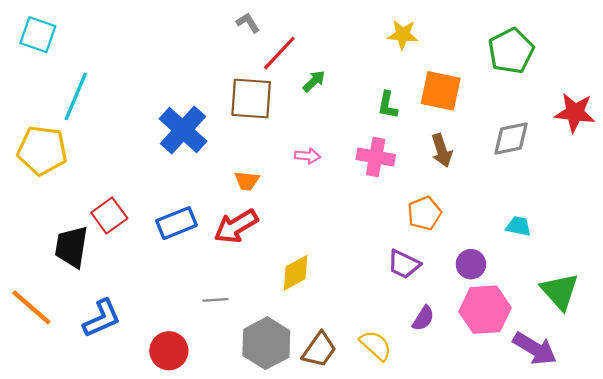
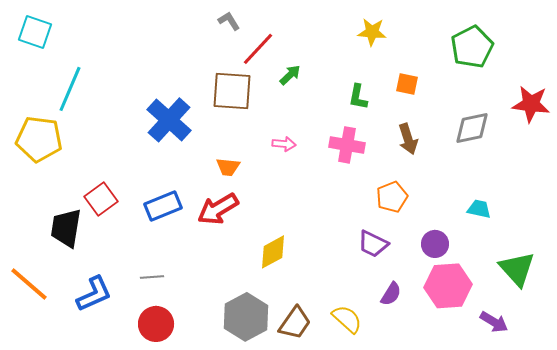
orange square: (441, 91) -> (407, 84), size x0.6
gray line: (215, 300) -> (152, 277), moved
purple arrow: (535, 349) -> (494, 322), size x0.7

